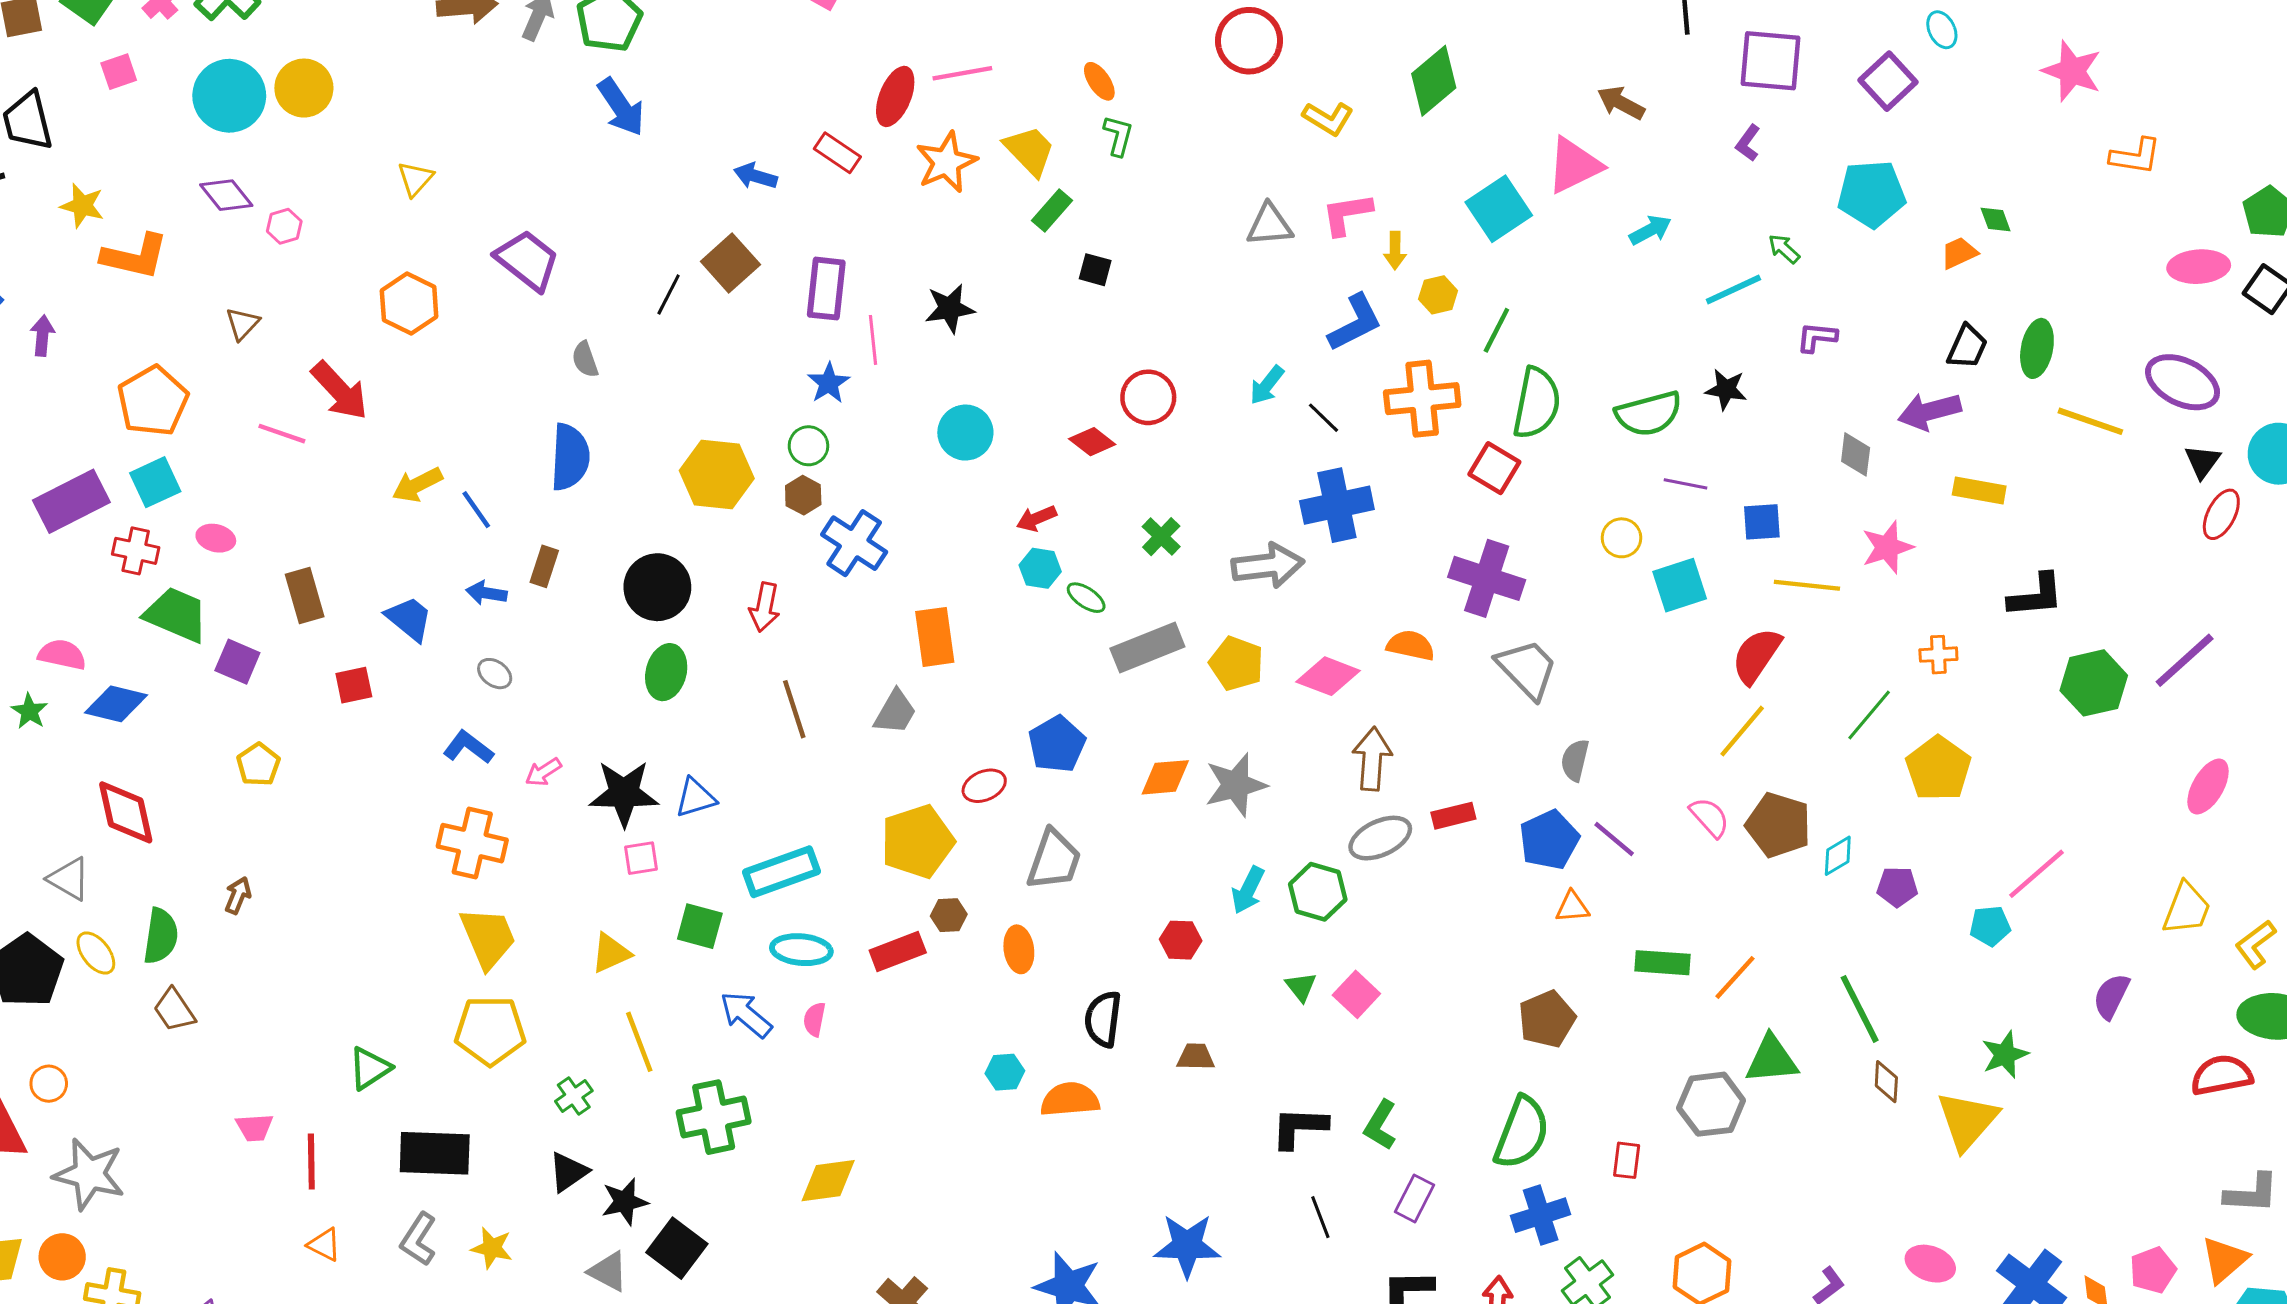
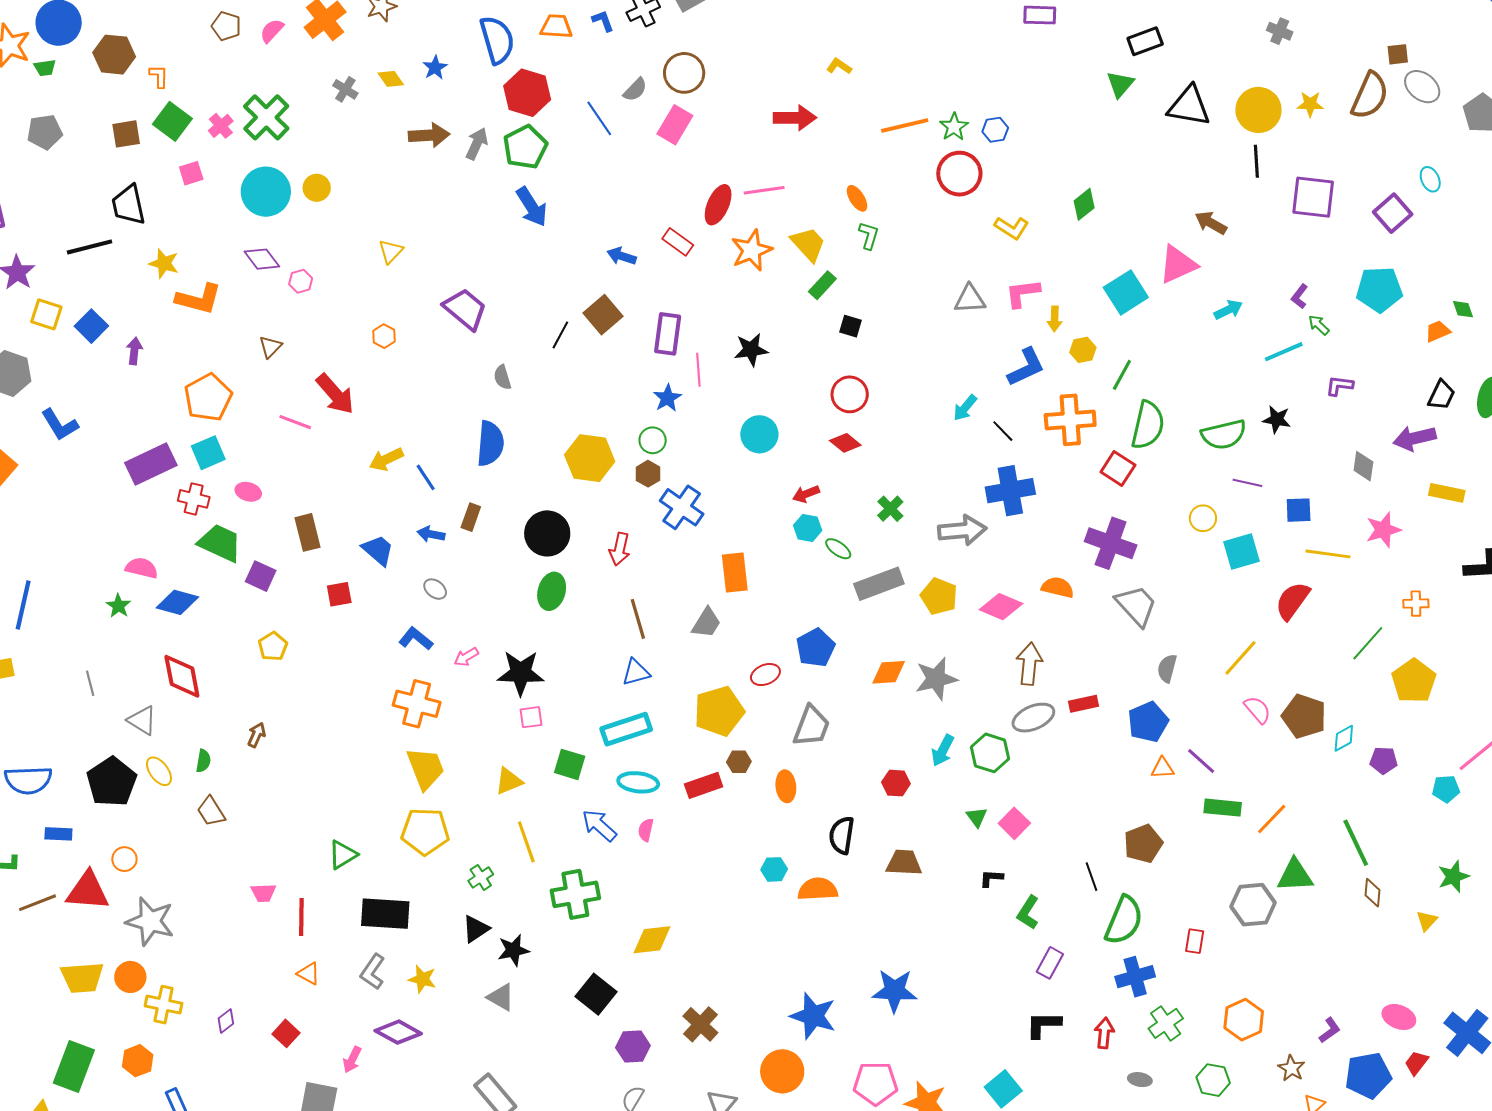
green diamond: (1434, 81) -> (1084, 204), size x0.7
yellow circle: (304, 88) -> (317, 188), size x0.7
purple L-shape: (1748, 143) -> (1300, 296), moved
orange hexagon: (409, 304) -> (384, 336), size x0.6
red circle: (1148, 397) -> (850, 394), moved
yellow line: (1742, 731) -> (1241, 658), moved
blue triangle: (695, 798) -> (636, 672), moved
purple line: (1614, 839) -> (1201, 761), moved
green semicircle: (161, 936) -> (203, 761), size x0.6
brown trapezoid: (1196, 1057) -> (904, 863), size x1.4
yellow triangle: (1967, 1121) -> (1427, 921), size x0.5
black L-shape: (1299, 1128) -> (991, 878), moved, size x0.6
black line: (1320, 1217) -> (1092, 877), moved
black square: (677, 1248) -> (596, 994), moved

